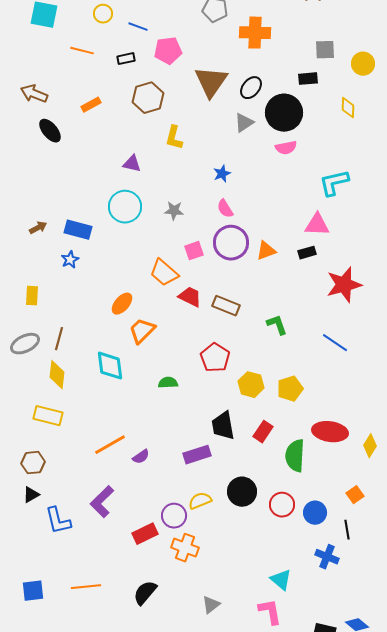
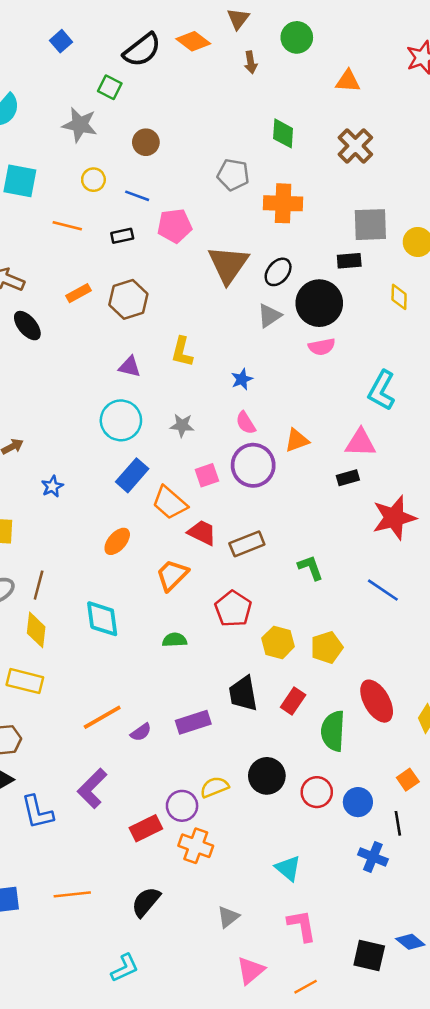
gray square: (325, 50) -> (370, 225), size x1.4
brown hexagon: (148, 98) -> (128, 299), moved
yellow L-shape: (174, 138) -> (182, 352), moved
cyan L-shape: (334, 183) -> (382, 390), turned -48
blue rectangle: (78, 230) -> (132, 475), moved, turned -64
orange triangle: (266, 251) -> (297, 440), moved
brown rectangle: (226, 306) -> (247, 544), turned -44
orange trapezoid: (142, 331) -> (172, 575), moved
red ellipse: (330, 432) -> (377, 701), turned 52
purple rectangle: (197, 455) -> (193, 722), moved
cyan triangle: (281, 580) -> (288, 868), moved

